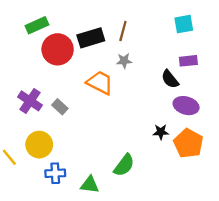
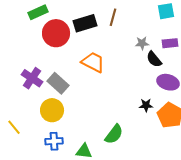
gray star: (124, 61) -> (142, 43), moved
gray rectangle: (60, 107) -> (58, 83), size x1.5
yellow circle: (39, 145) -> (52, 110), moved

